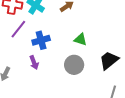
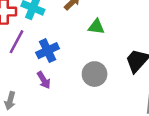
green triangle: (80, 39) -> (96, 27), moved

